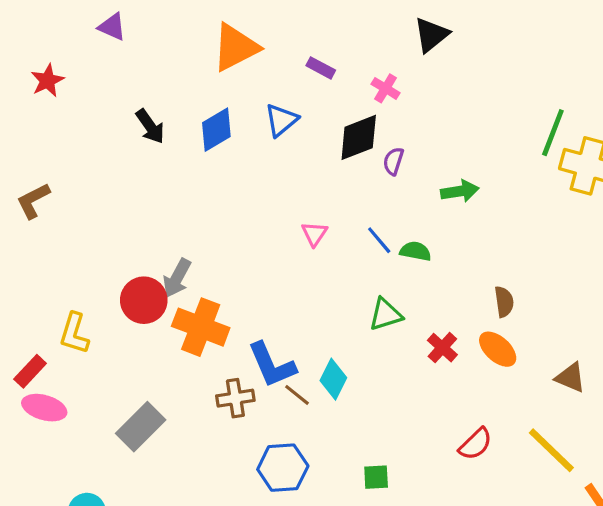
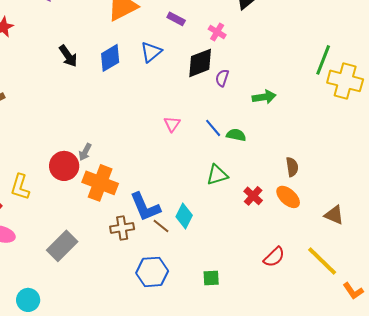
gray arrow: (177, 278) -> (85, 152), size x0.7

